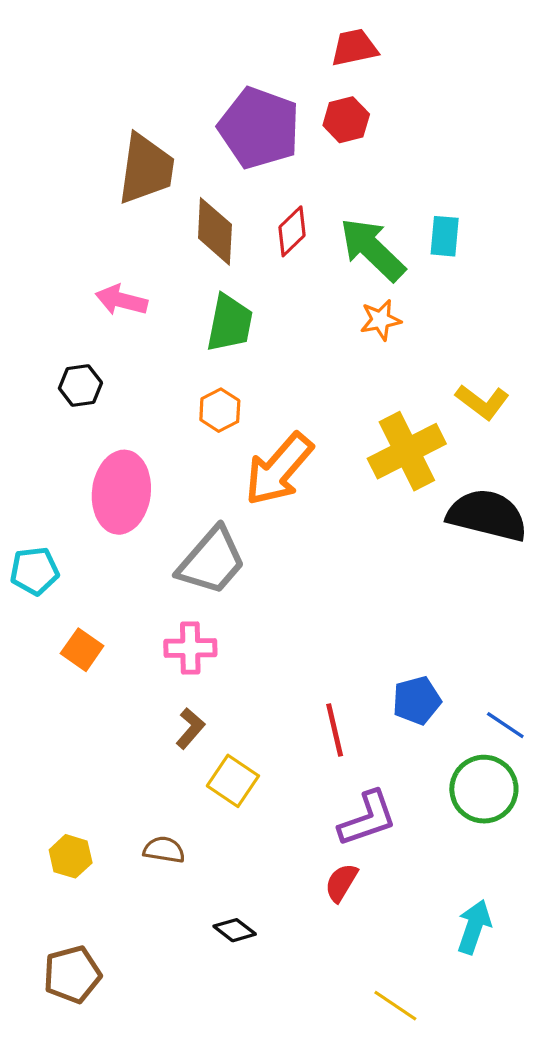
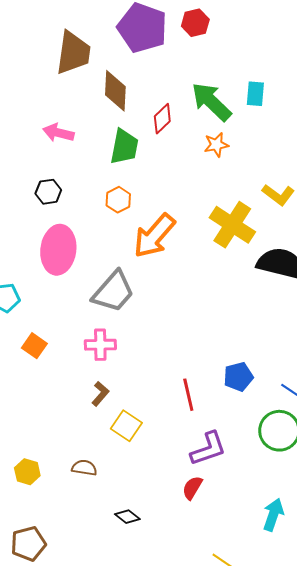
red diamond: (292, 231) -> (162, 119), moved
black hexagon: (80, 386) -> (48, 192), moved
yellow cross: (407, 451) -> (232, 225), turned -30

